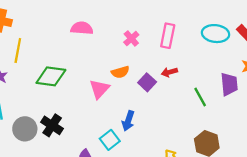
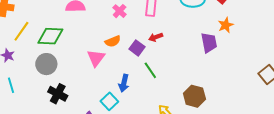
yellow line: (18, 51) -> (21, 31), turned 30
green diamond: (51, 76) -> (50, 36), moved
green line: (200, 97) -> (150, 70), moved
gray circle: (25, 129) -> (46, 64), moved

